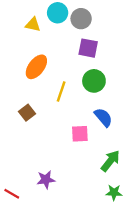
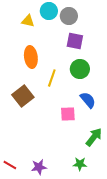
orange ellipse: (36, 67) -> (31, 57), turned -45
brown square: (27, 113) -> (23, 96), size x1.5
purple star: (46, 180) -> (39, 167), moved
green star: (114, 193) -> (80, 164), moved

